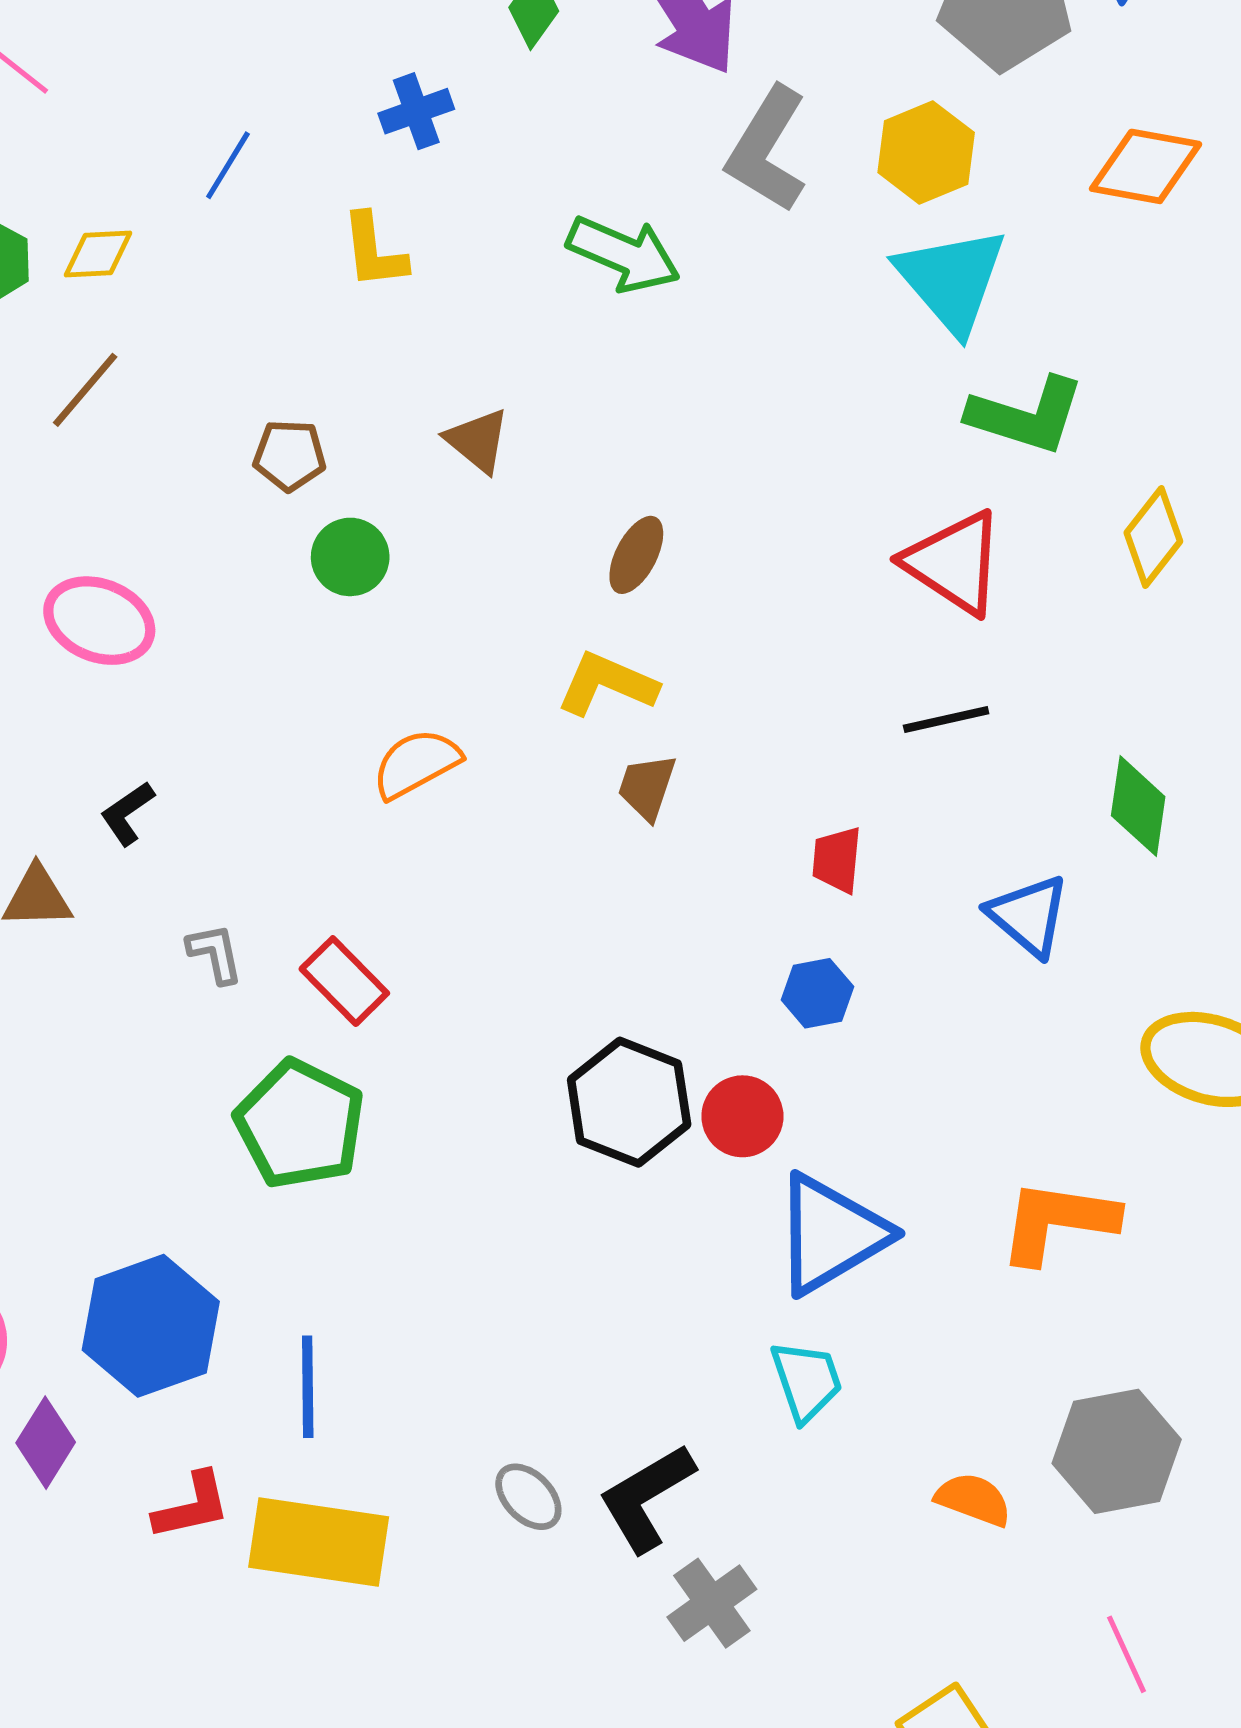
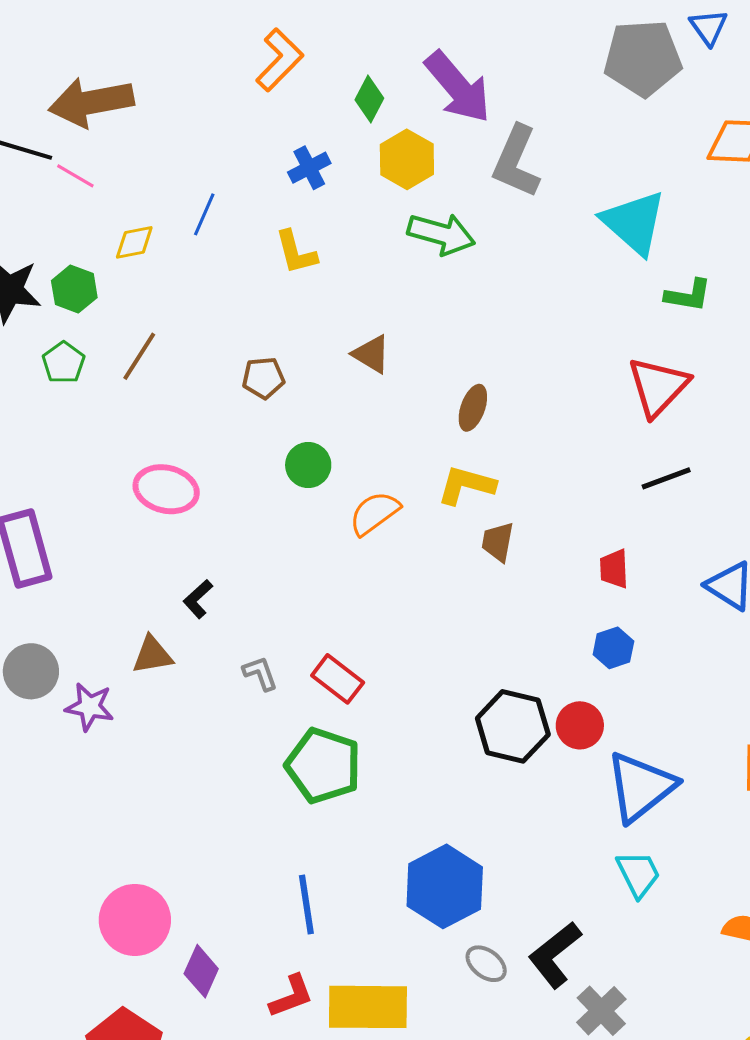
yellow hexagon: (926, 153) -> (407, 159), moved
yellow diamond: (98, 254) -> (134, 242), moved
green L-shape: (1026, 415) -> (688, 295), size x0.7
green circle: (350, 557) -> (308, 465), moved
red triangle: (954, 563) -> (658, 387), turned 48
orange semicircle: (416, 764) -> (374, 513), moved
blue hexagon: (151, 1326) -> (445, 886), moved
blue line: (308, 1387) -> (306, 904), moved

